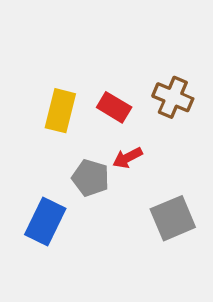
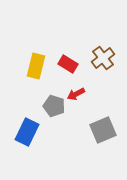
brown cross: (173, 97) -> (103, 58), turned 30

